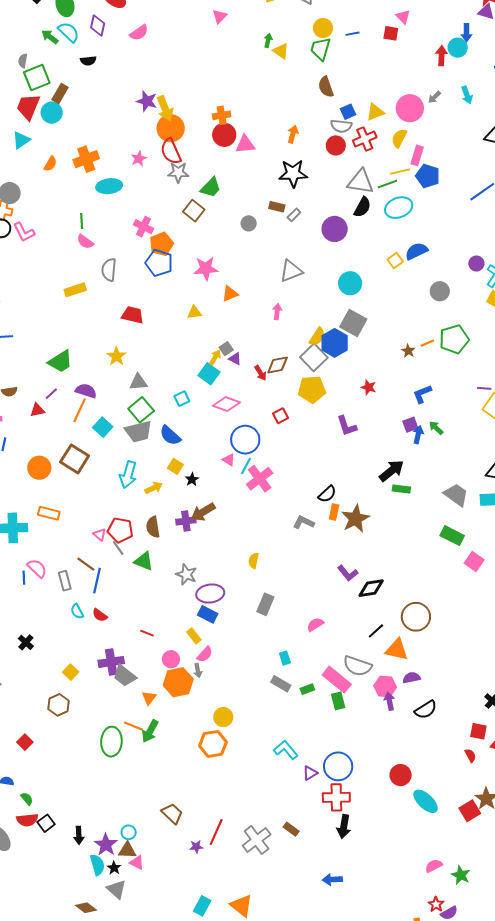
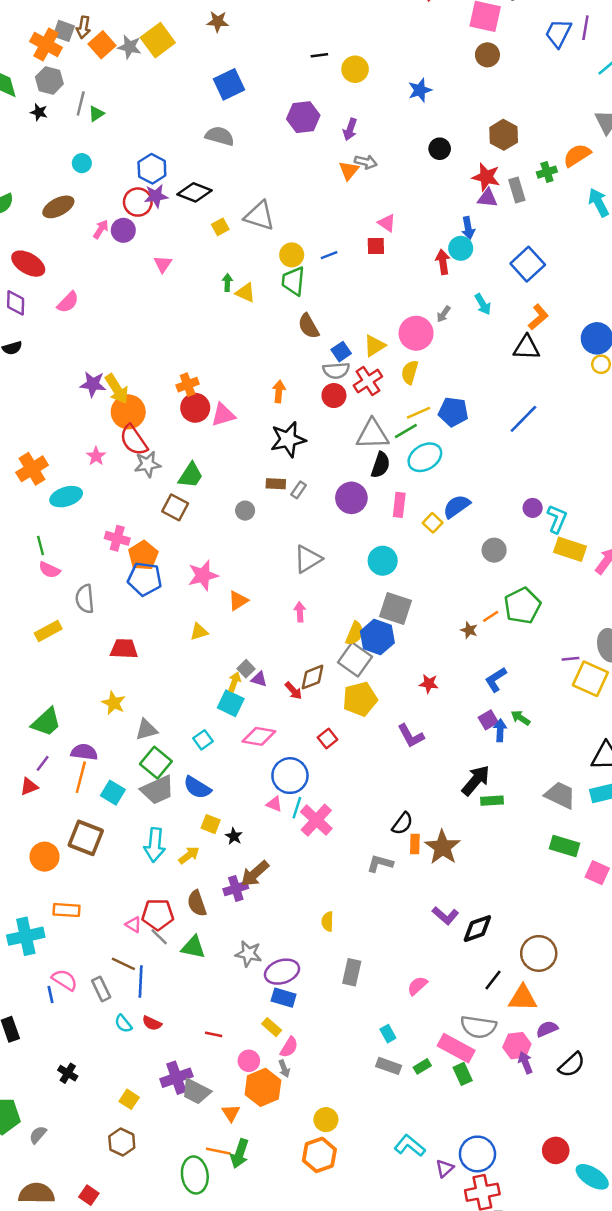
pink rectangle: (417, 155) -> (399, 505), moved

